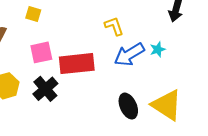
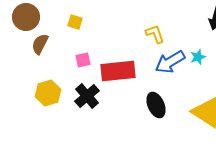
pink square: (41, 52) -> (83, 60), size x0.7
black ellipse: (128, 106) -> (156, 105), moved

